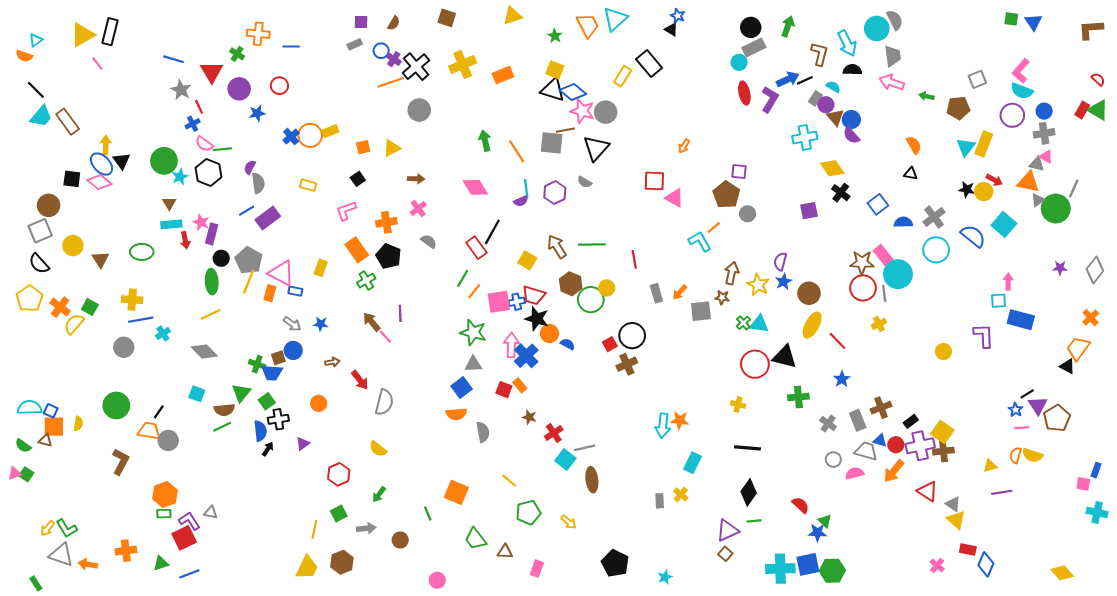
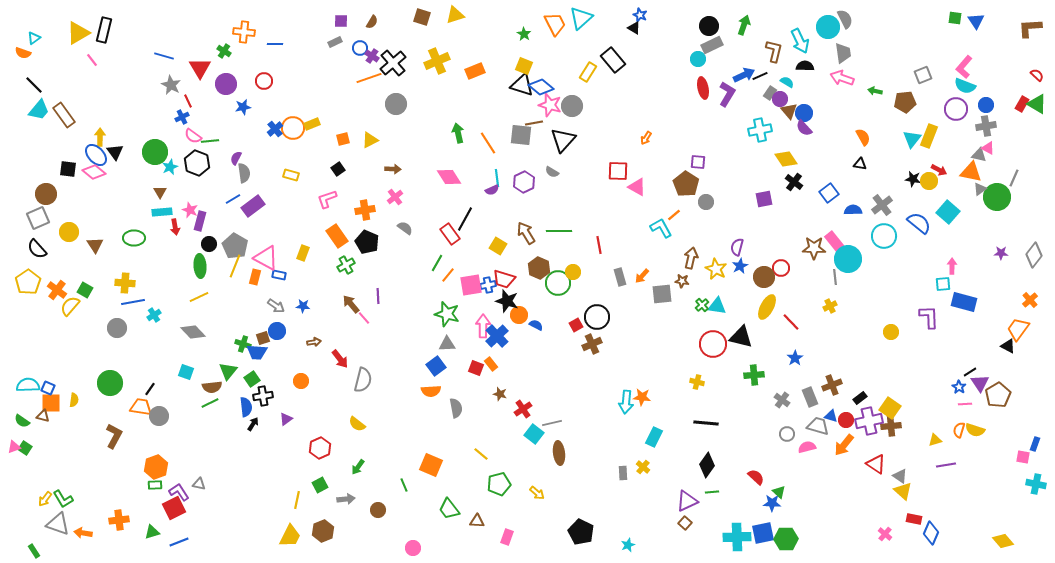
yellow triangle: (512, 16) -> (455, 15), moved
red circle: (863, 288) -> (781, 268), moved, size x0.7

